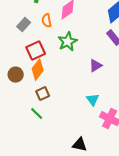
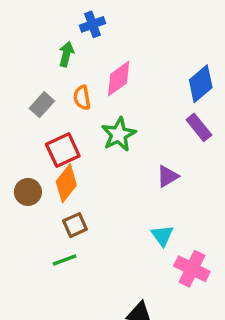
green line: (37, 114) -> (65, 260), turned -64

